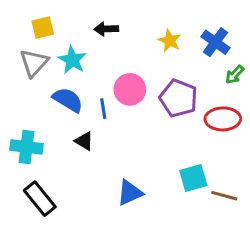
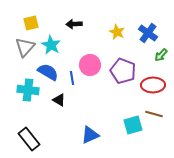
cyan cross: (26, 147) -> (28, 90), moved
brown line: (224, 196) -> (154, 114), moved

